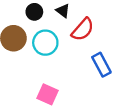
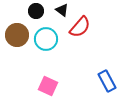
blue rectangle: (101, 65) -> (107, 81), moved

